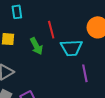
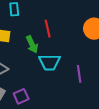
cyan trapezoid: (71, 48) -> (50, 62), moved

